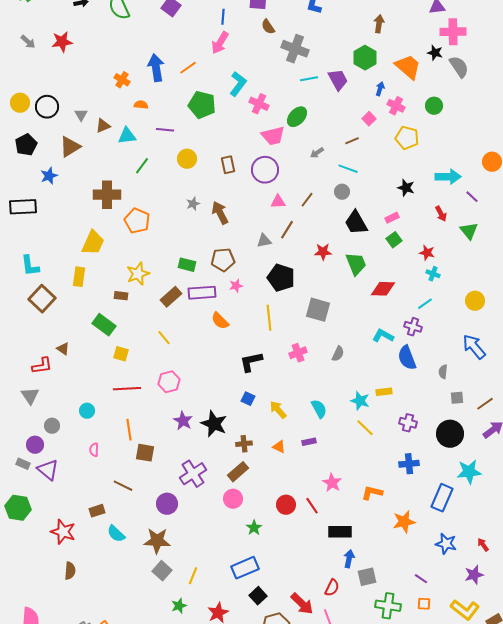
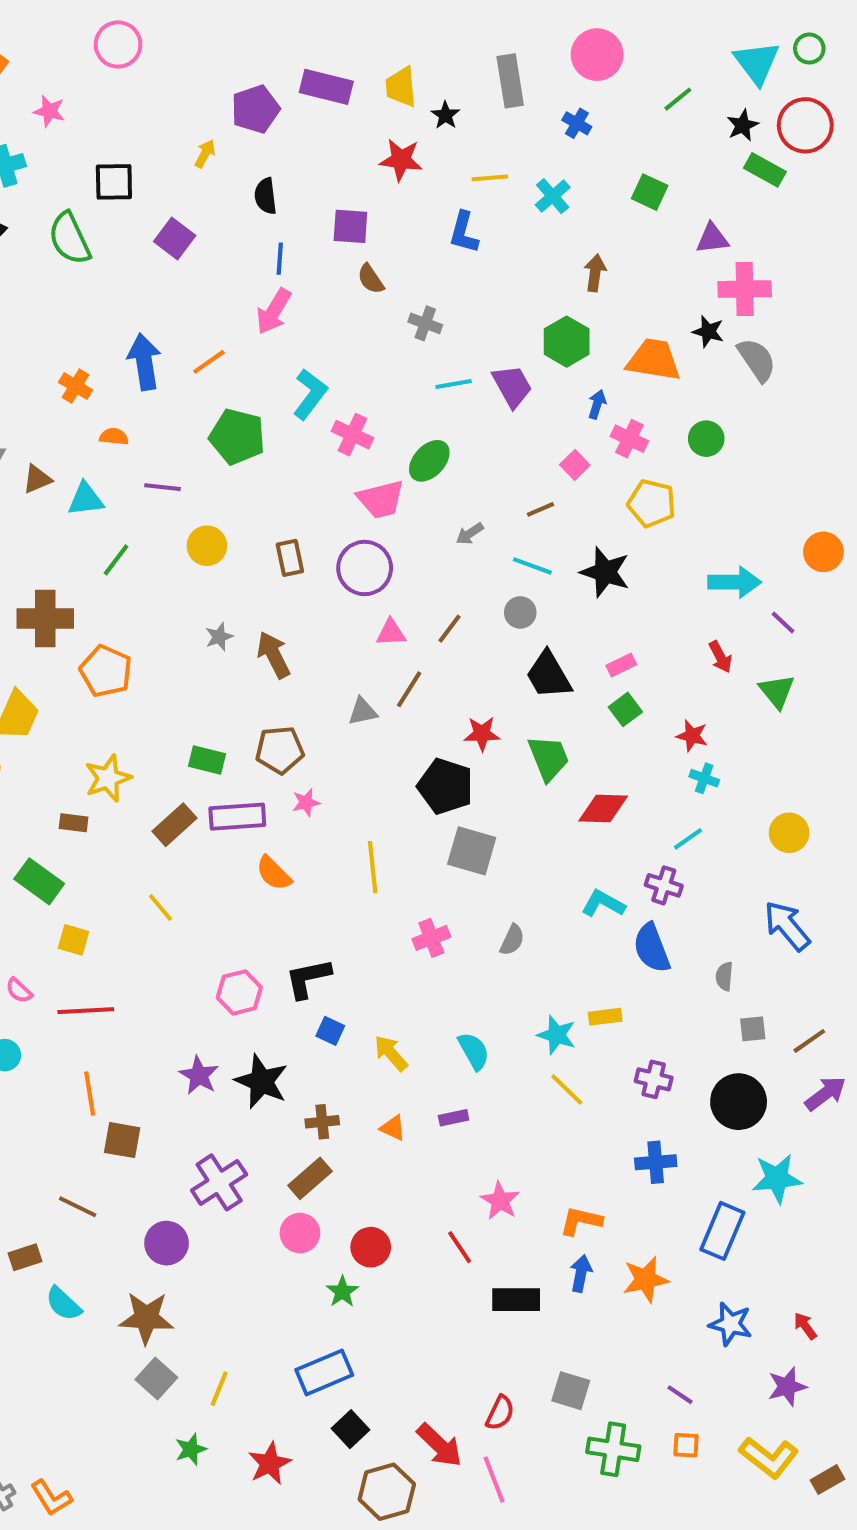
gray cross: (295, 49) -> (425, 323), size x0.6
orange trapezoid: (408, 67) -> (654, 360), turned -32
black star: (406, 188) -> (605, 572), moved, size x1.4
black pentagon: (281, 278) -> (445, 786), moved
black L-shape: (251, 362) -> (308, 978), moved
pink hexagon: (169, 382) -> (239, 992), moved
pink semicircle: (94, 450) -> (19, 990), moved, turned -48
red circle: (286, 505) -> (371, 1247), moved
blue arrow: (349, 559) -> (581, 1273), moved
gray square: (367, 577) -> (571, 1391), turned 30

